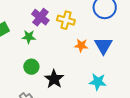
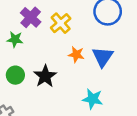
yellow cross: (66, 20) -> (61, 23), turned 30
black star: (54, 79) -> (45, 76), moved

